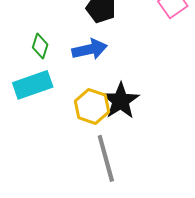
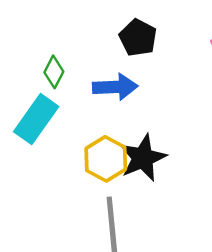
cyan rectangle: (33, 85) -> (36, 119), turned -45

